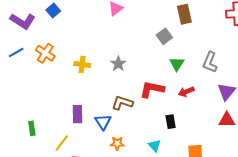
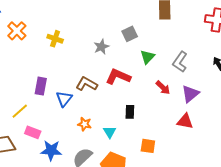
gray square: (164, 36) -> (130, 34), moved
orange cross: (45, 53) -> (17, 31), moved
gray star: (118, 64) -> (101, 47), moved
red arrow: (186, 92) -> (163, 88), moved, turned -126
orange star: (117, 143) -> (84, 124), moved

